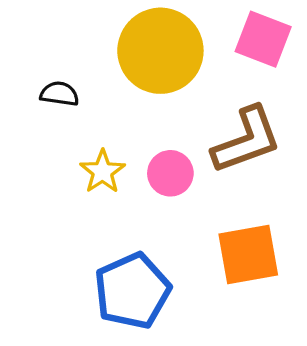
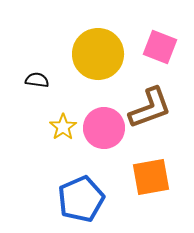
pink circle: (170, 173) -> (104, 128), size x1.5

